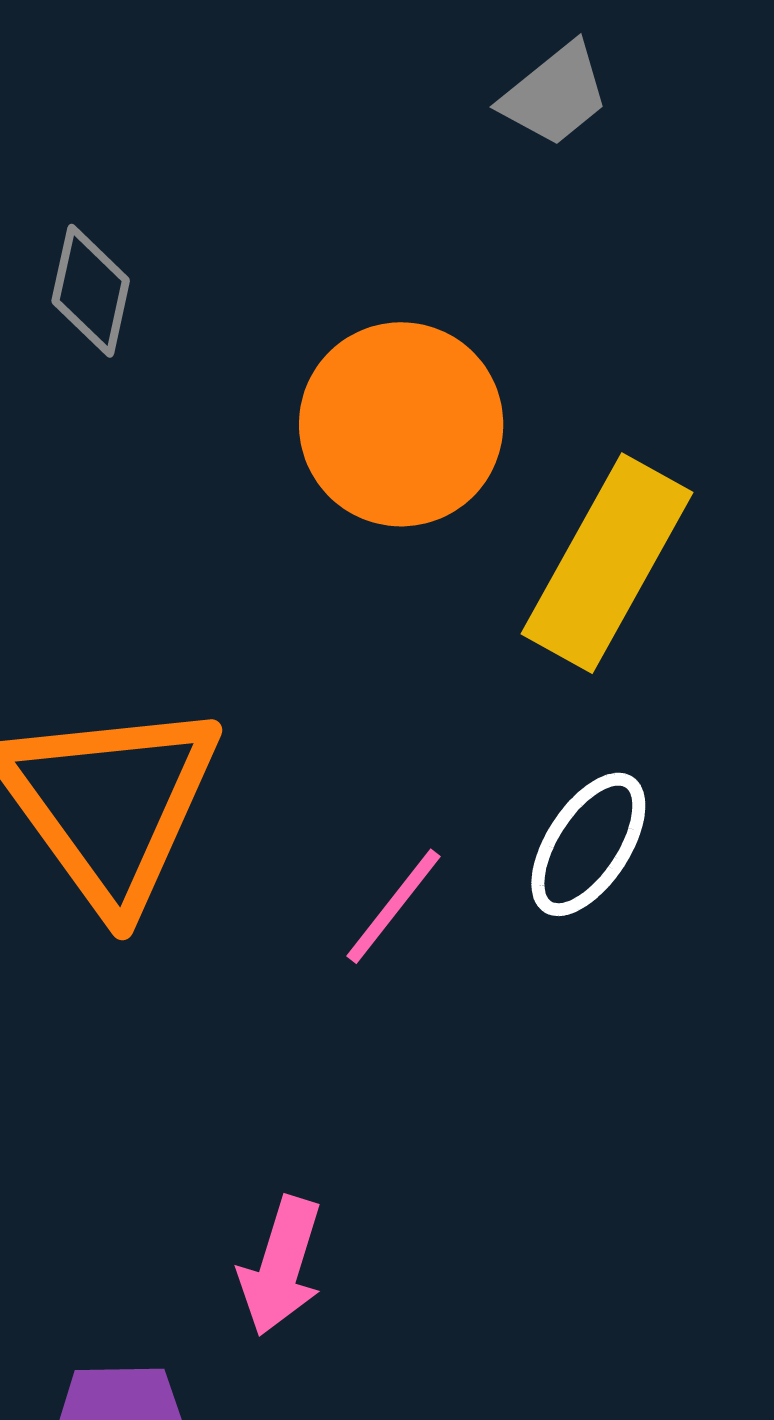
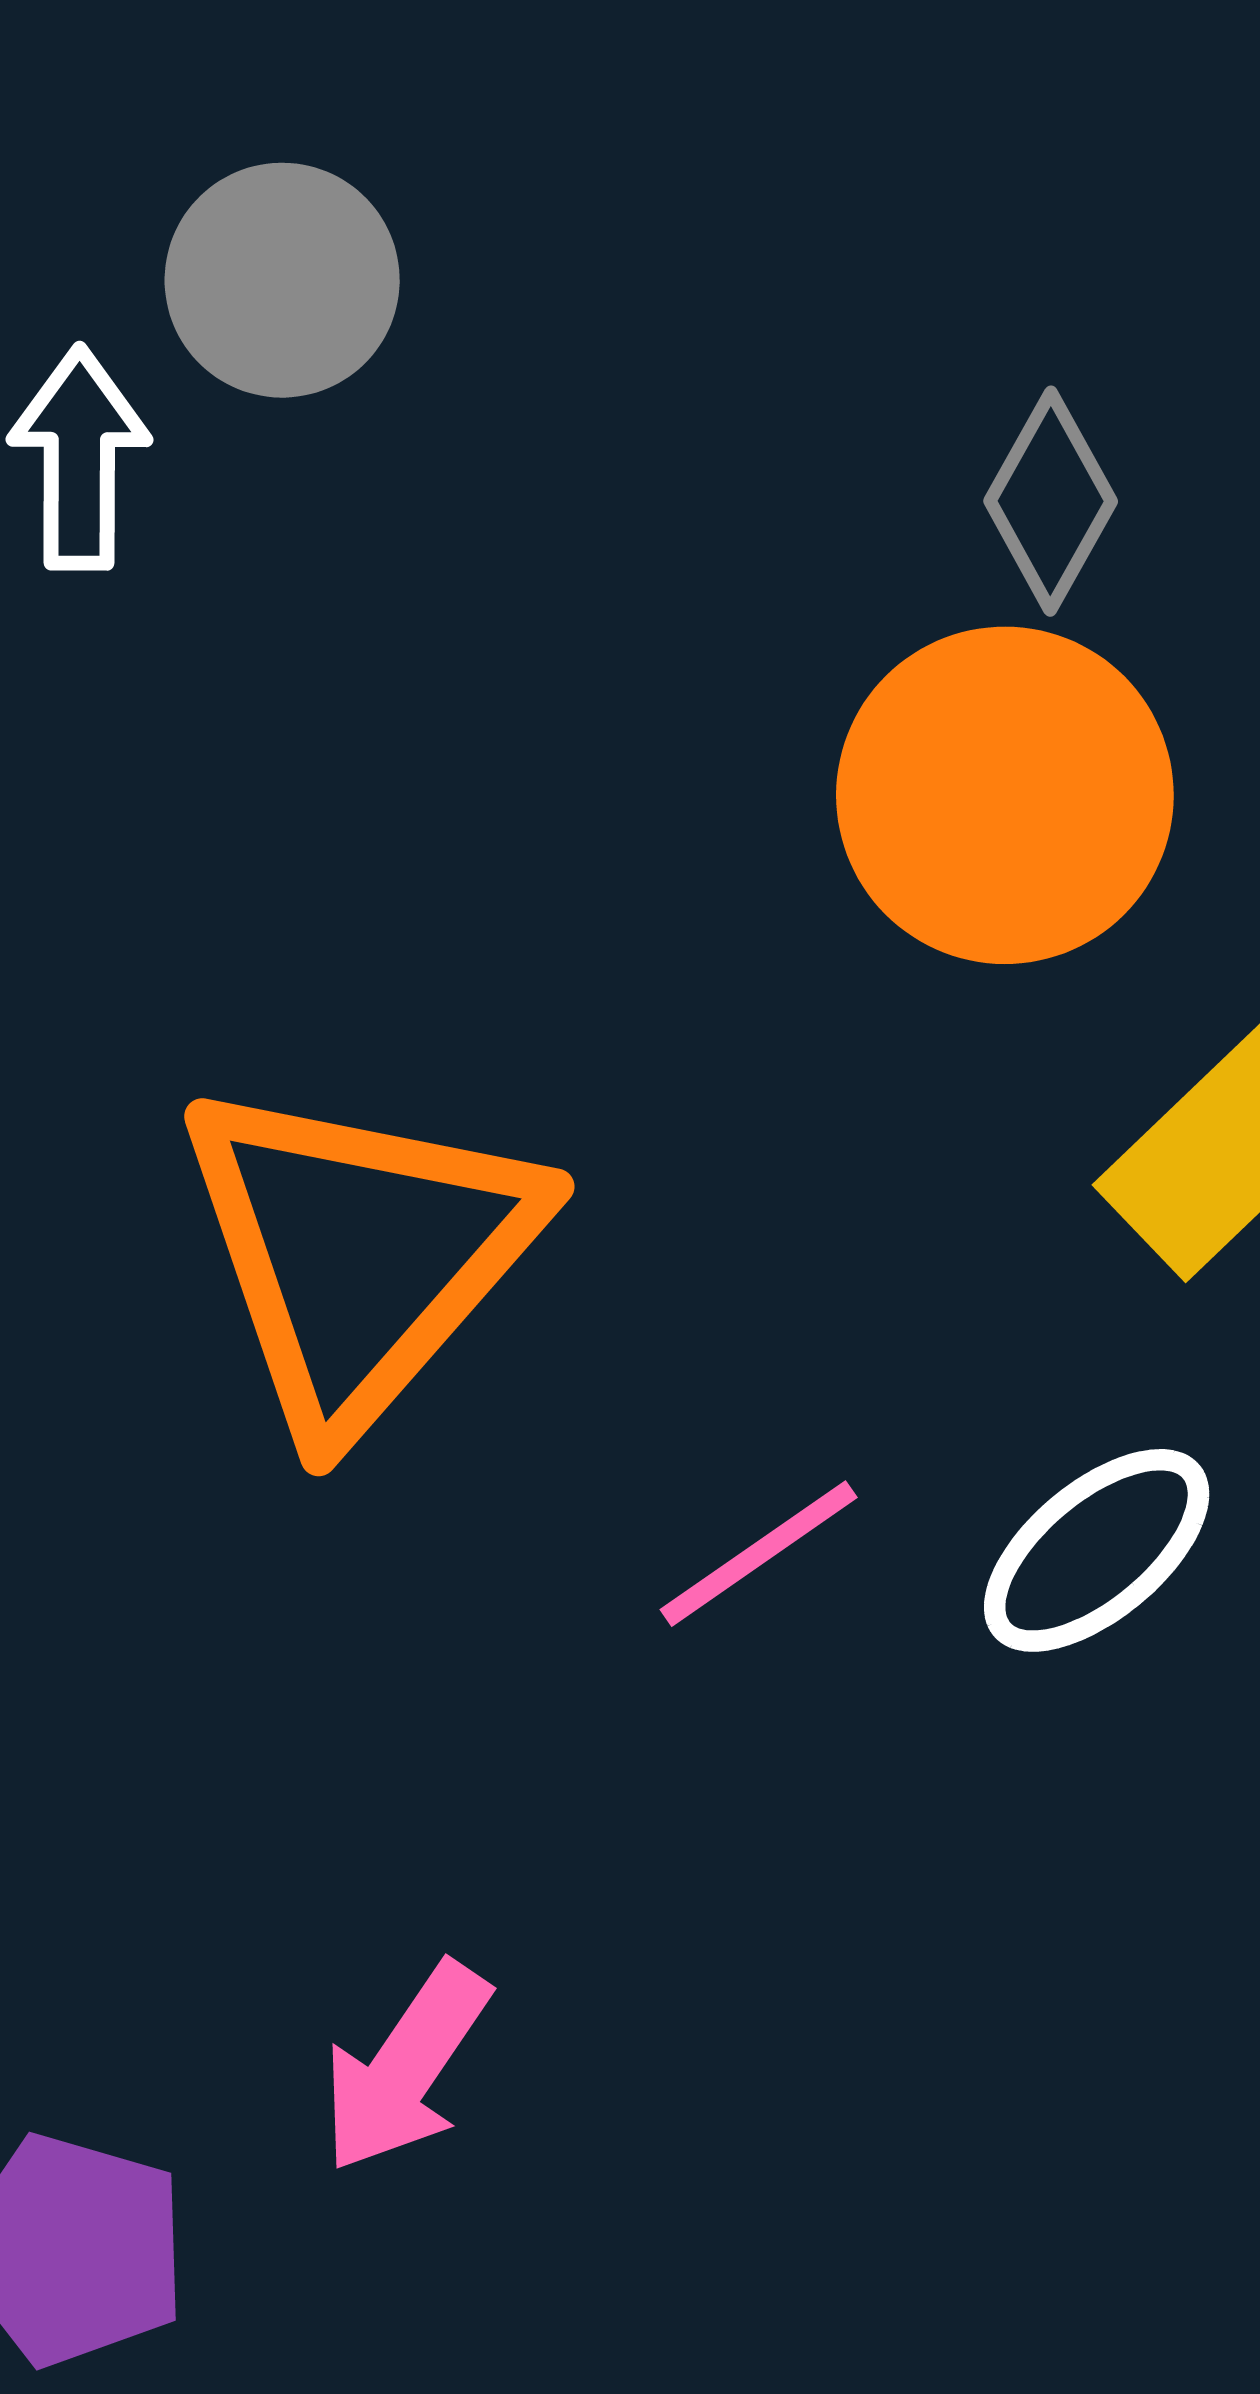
gray diamond: (91, 291) -> (1051, 501), moved

